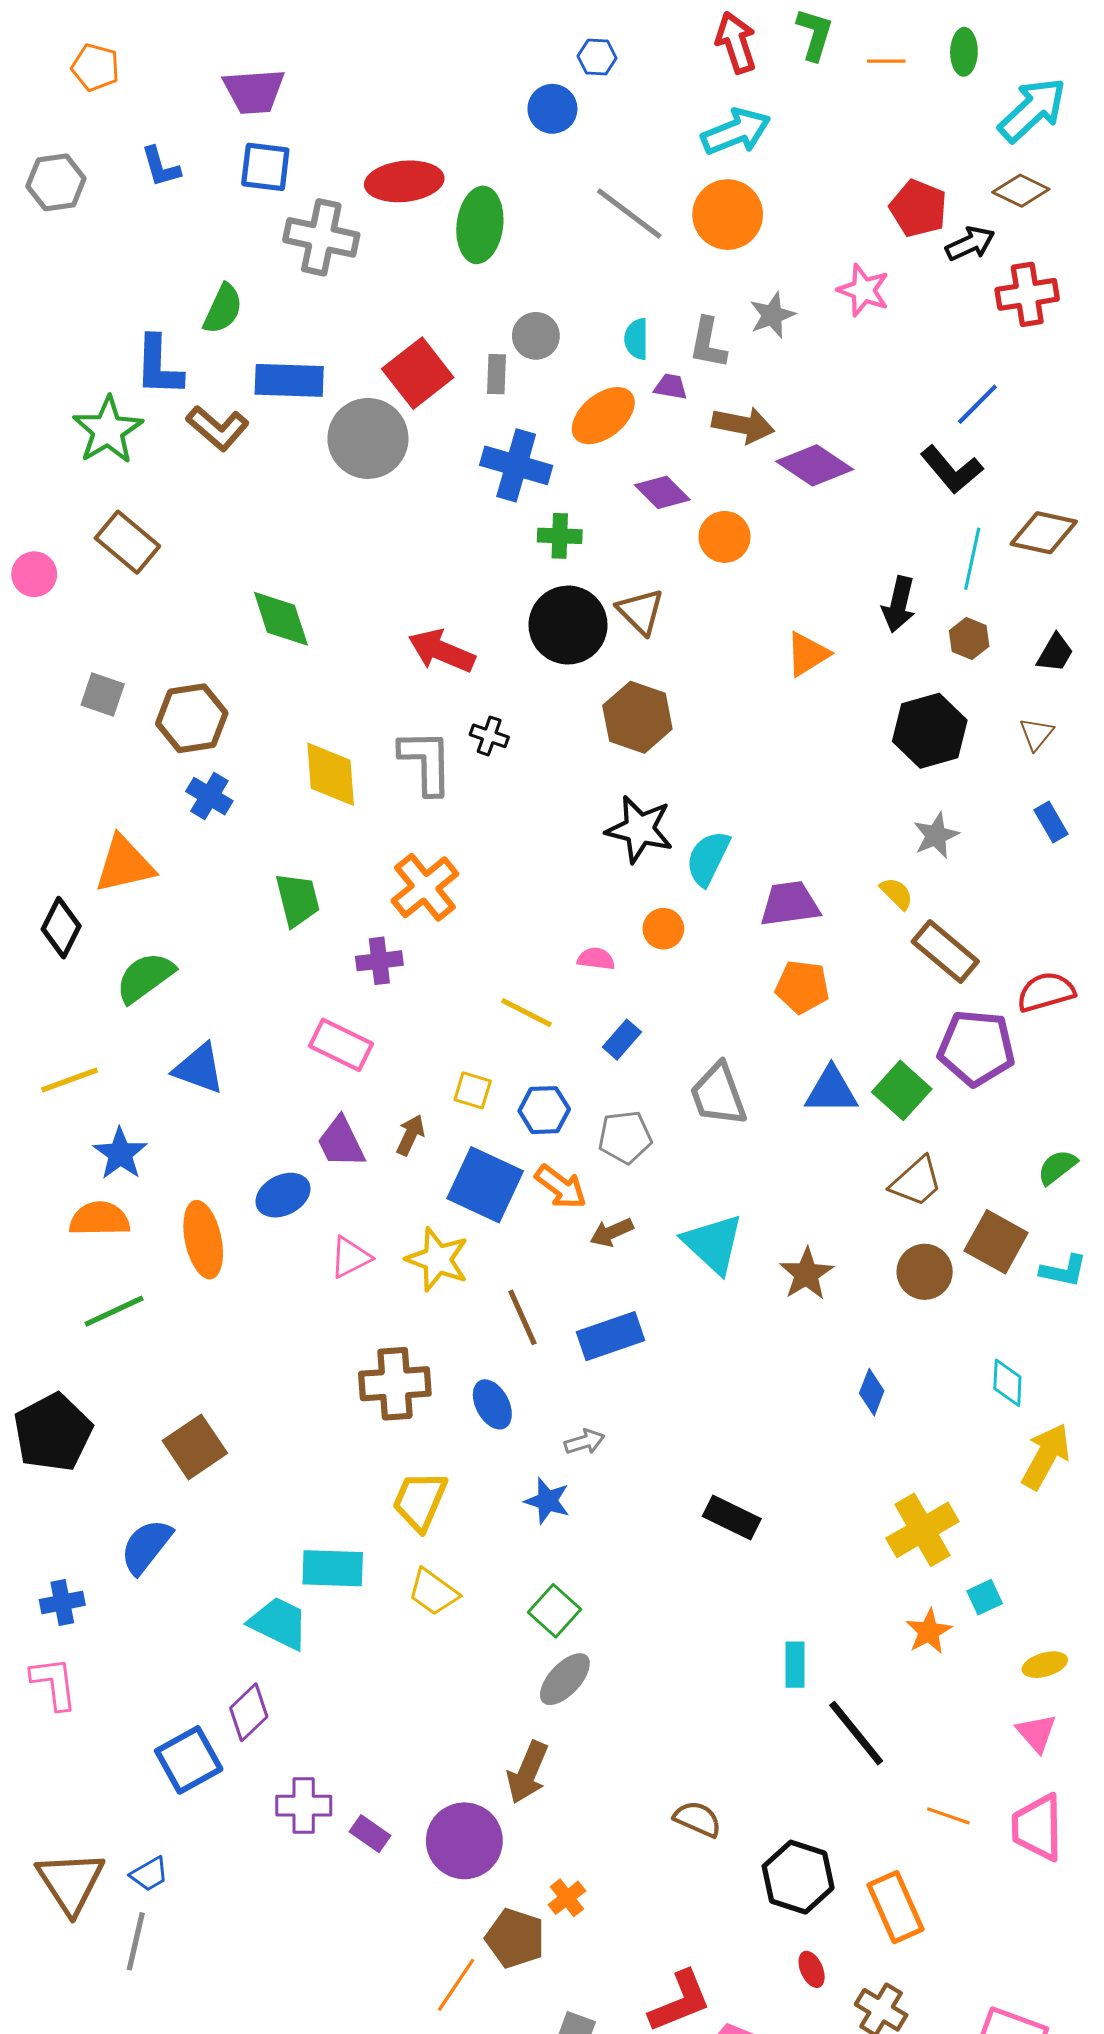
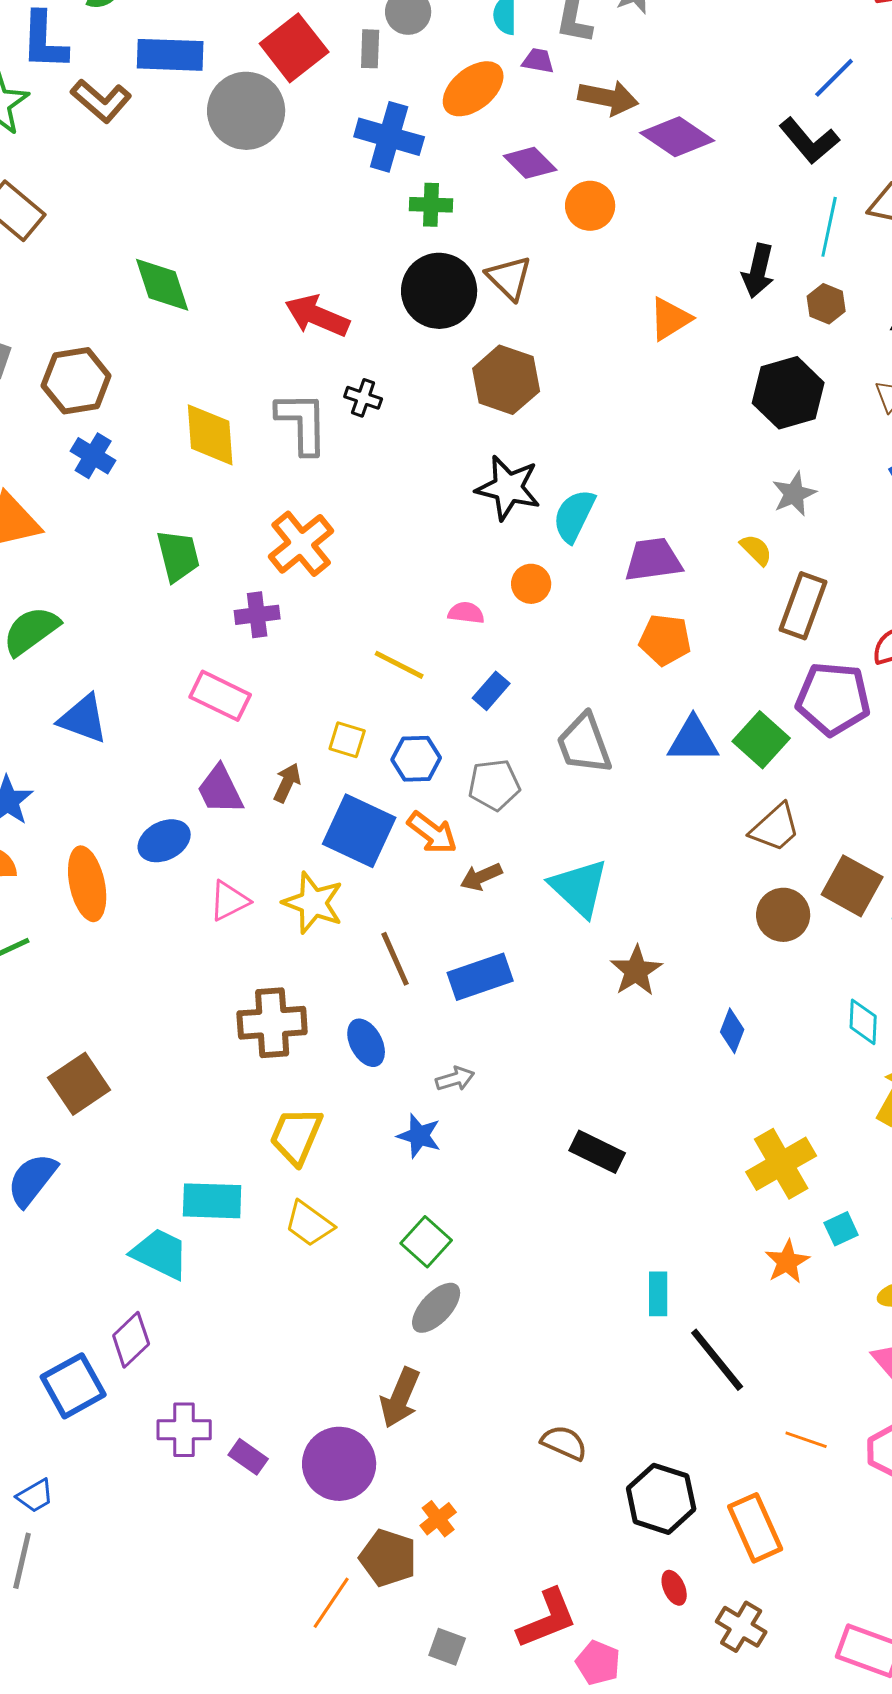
brown rectangle: (945, 952) -> (803, 606), turned 70
brown star: (806, 1274) -> (636, 971), moved

